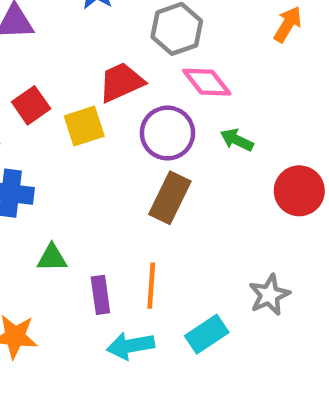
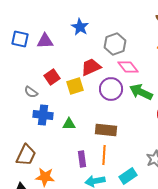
green arrow: (237, 140) -> (141, 92), size x1.6
brown rectangle: (170, 198) -> (106, 130), moved, turned 70
green triangle: (52, 258) -> (69, 124), moved

